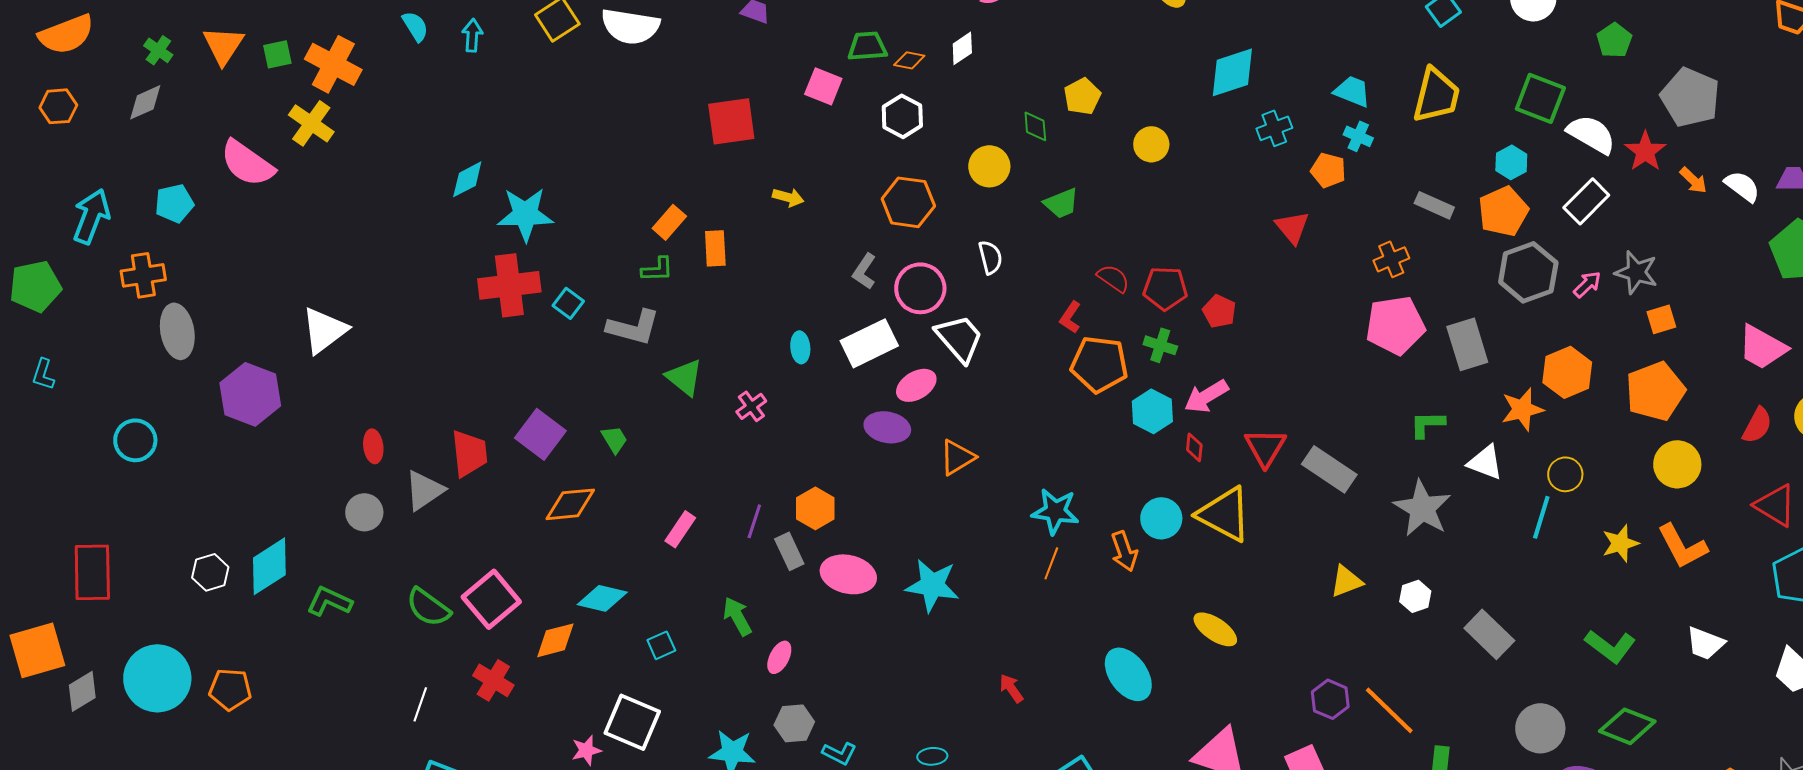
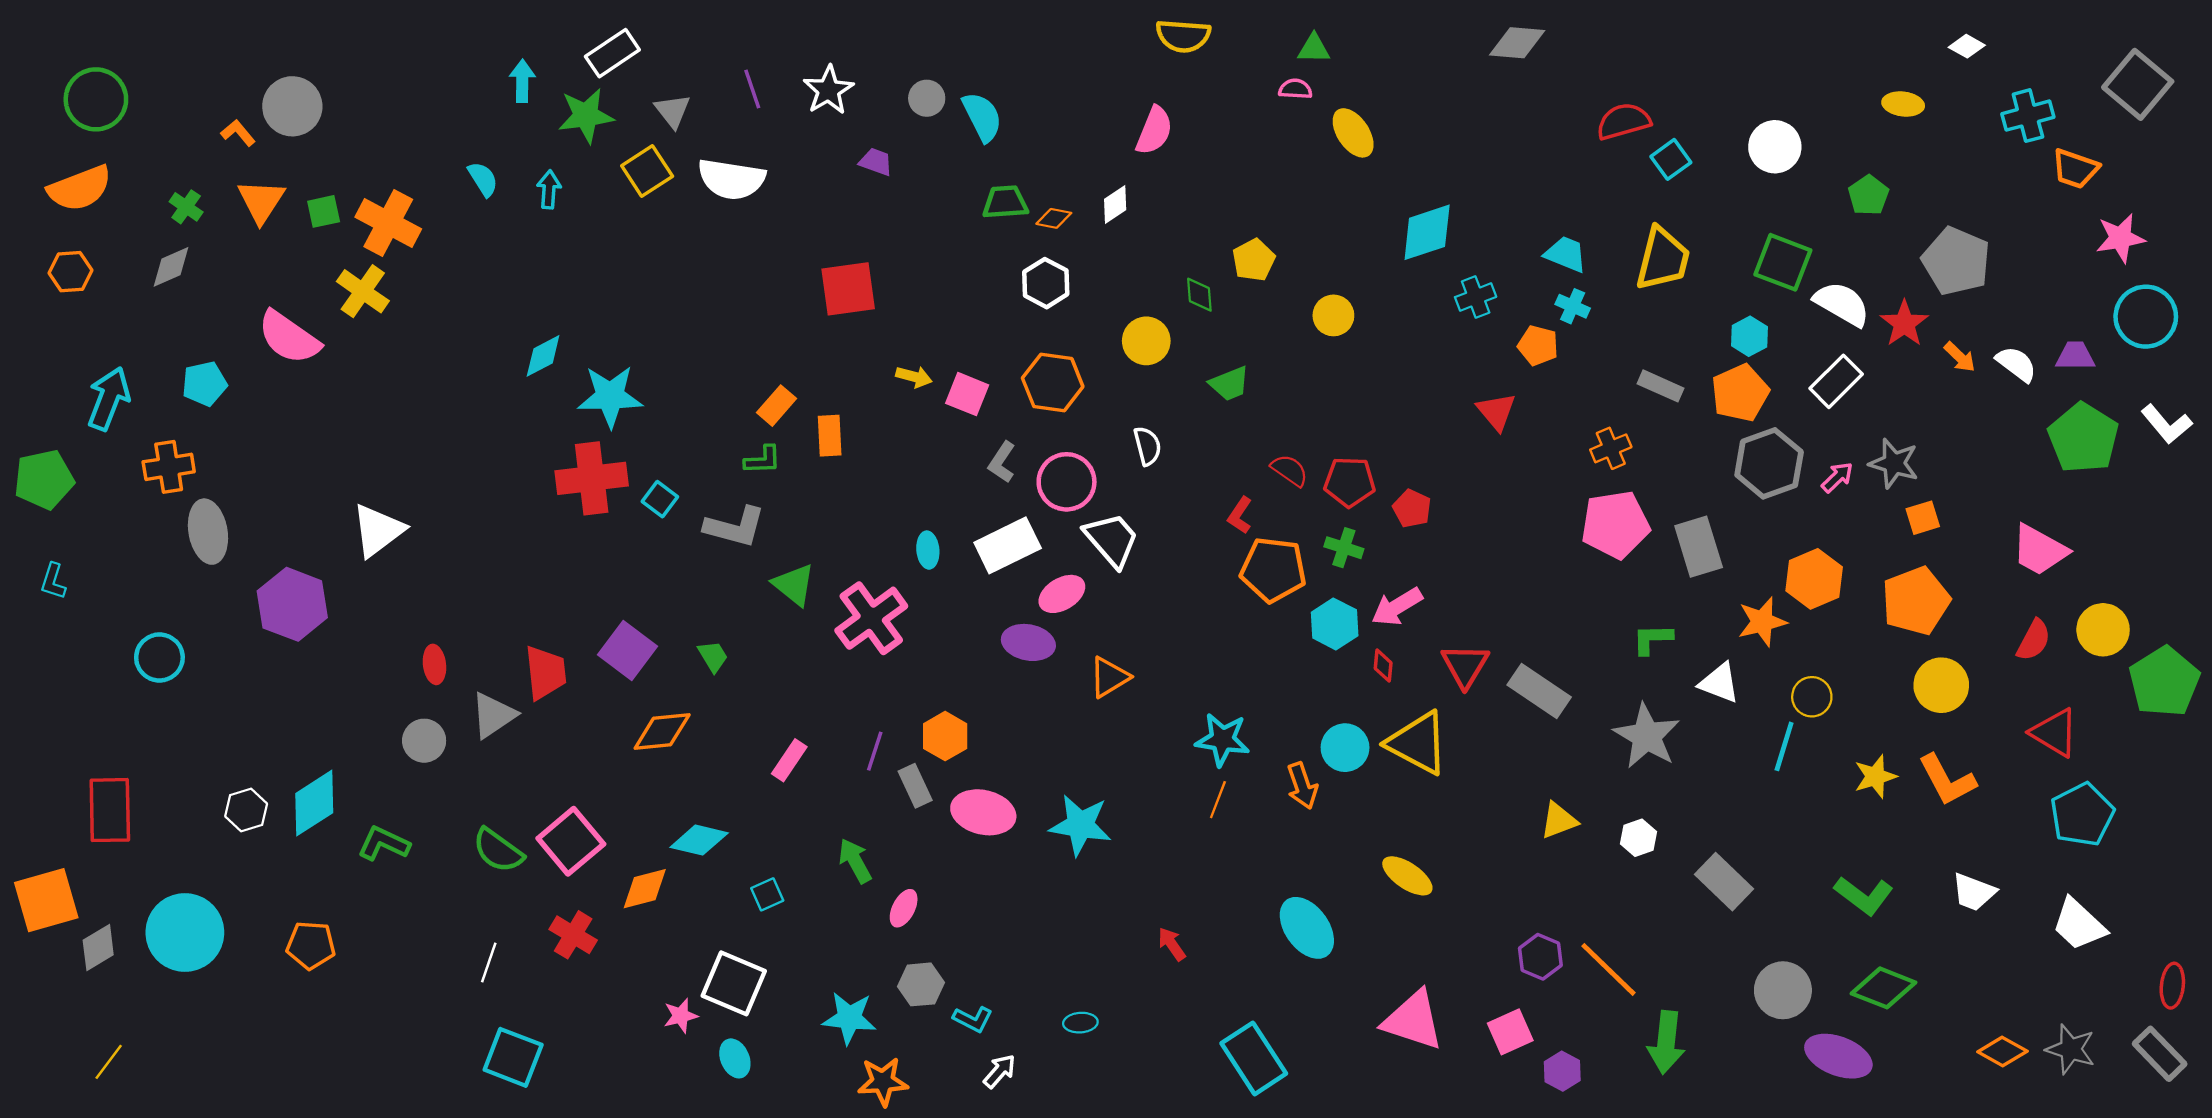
pink square: (823, 86) -> (967, 394), moved
pink cross: (751, 406) -> (871, 618), size x2.0
orange pentagon: (230, 689) -> (311, 945), moved

